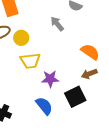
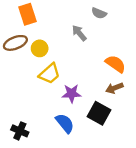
yellow trapezoid: (30, 61) -> (50, 74), turned -35
black square: (75, 97) -> (99, 113), turned -35

